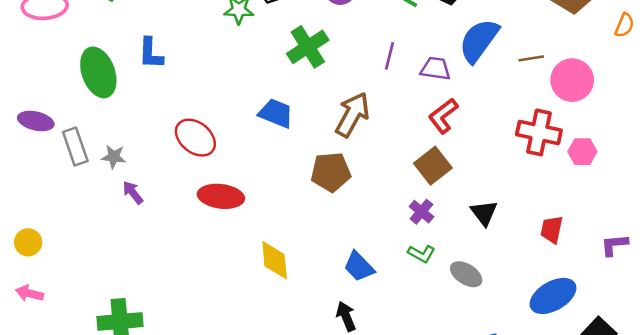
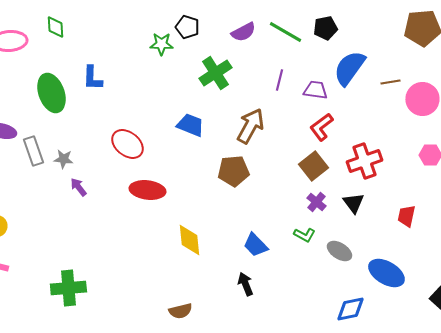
red cross: (539, 132) -> (364, 161), moved, turned -32
purple cross: (421, 212) -> (316, 202), moved
blue ellipse: (553, 296) -> (386, 273), moved, turned 60

